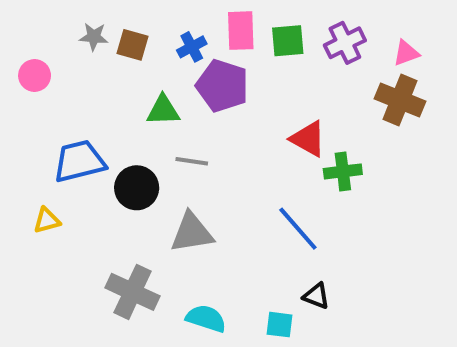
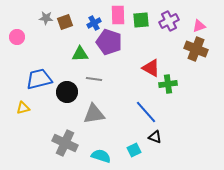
brown square: (133, 45) -> (65, 22), turned -35
black triangle: (316, 296) -> (155, 137), moved
cyan square: (280, 325) -> (134, 150), moved, turned -32

